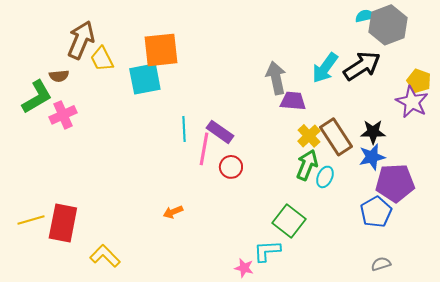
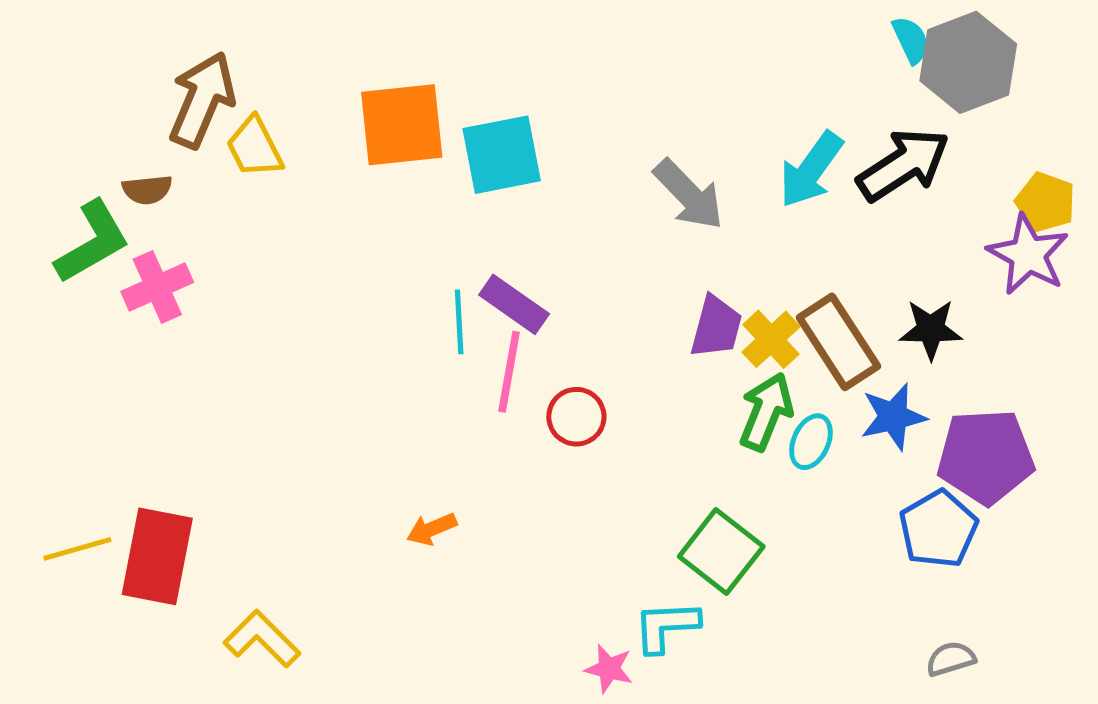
cyan semicircle: (365, 16) -> (911, 40), turned 78
gray arrow: (276, 78) -> (689, 195), turned 148
cyan square: (145, 79) -> (502, 155), moved
purple trapezoid: (293, 101) -> (716, 327), moved, turned 100
purple rectangle: (220, 132) -> (514, 304), moved
blue star: (372, 157) -> (893, 417), moved

